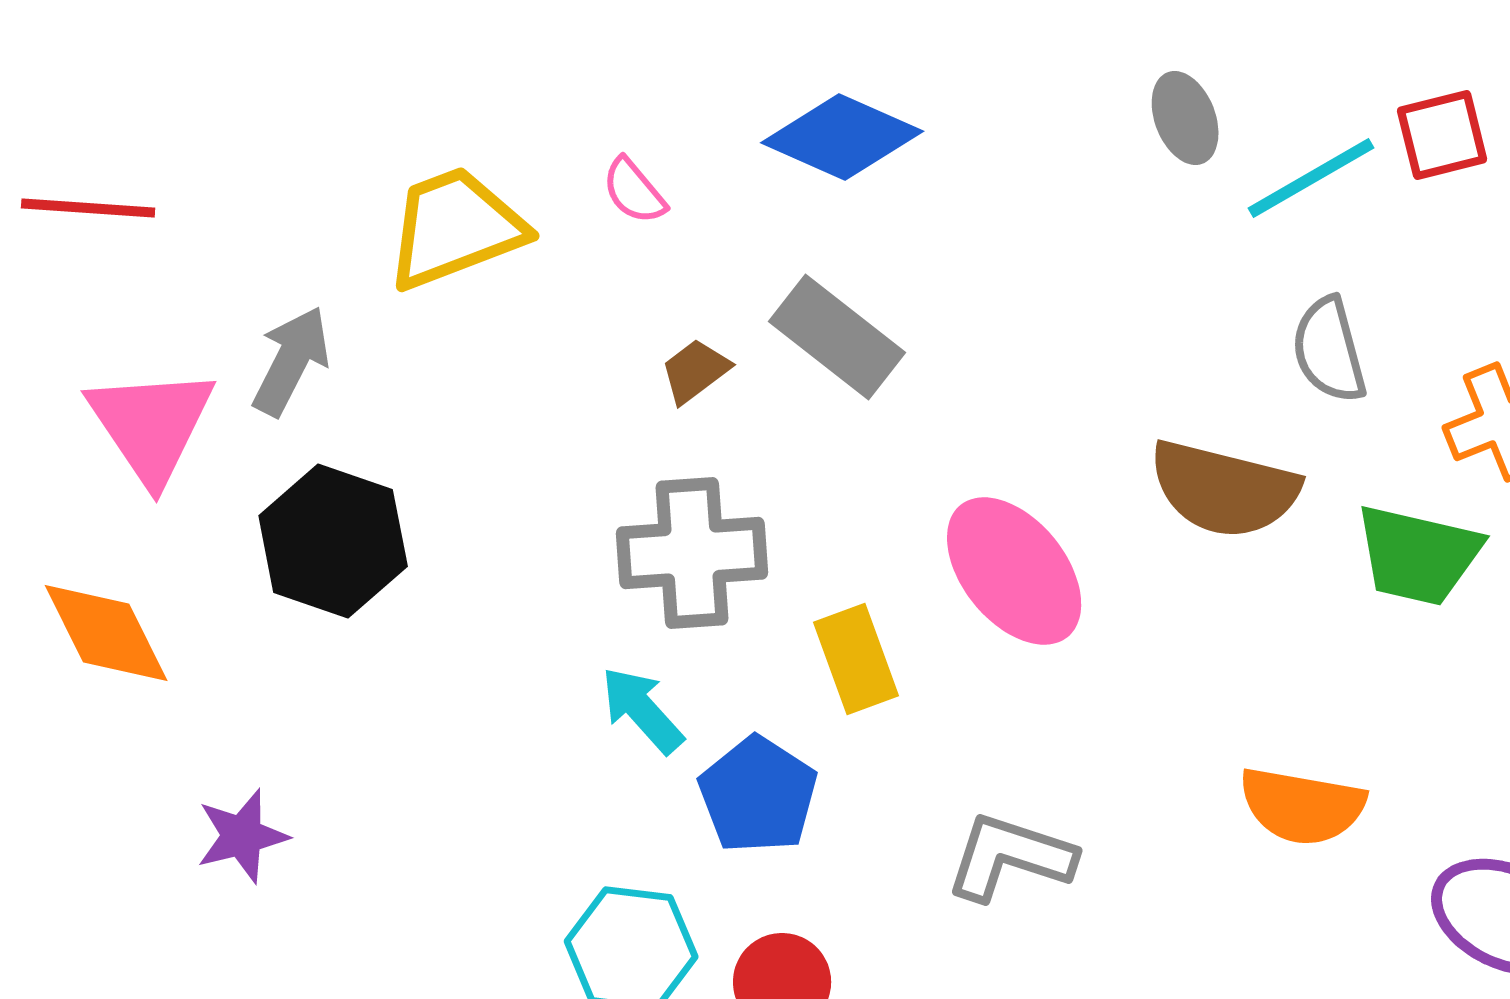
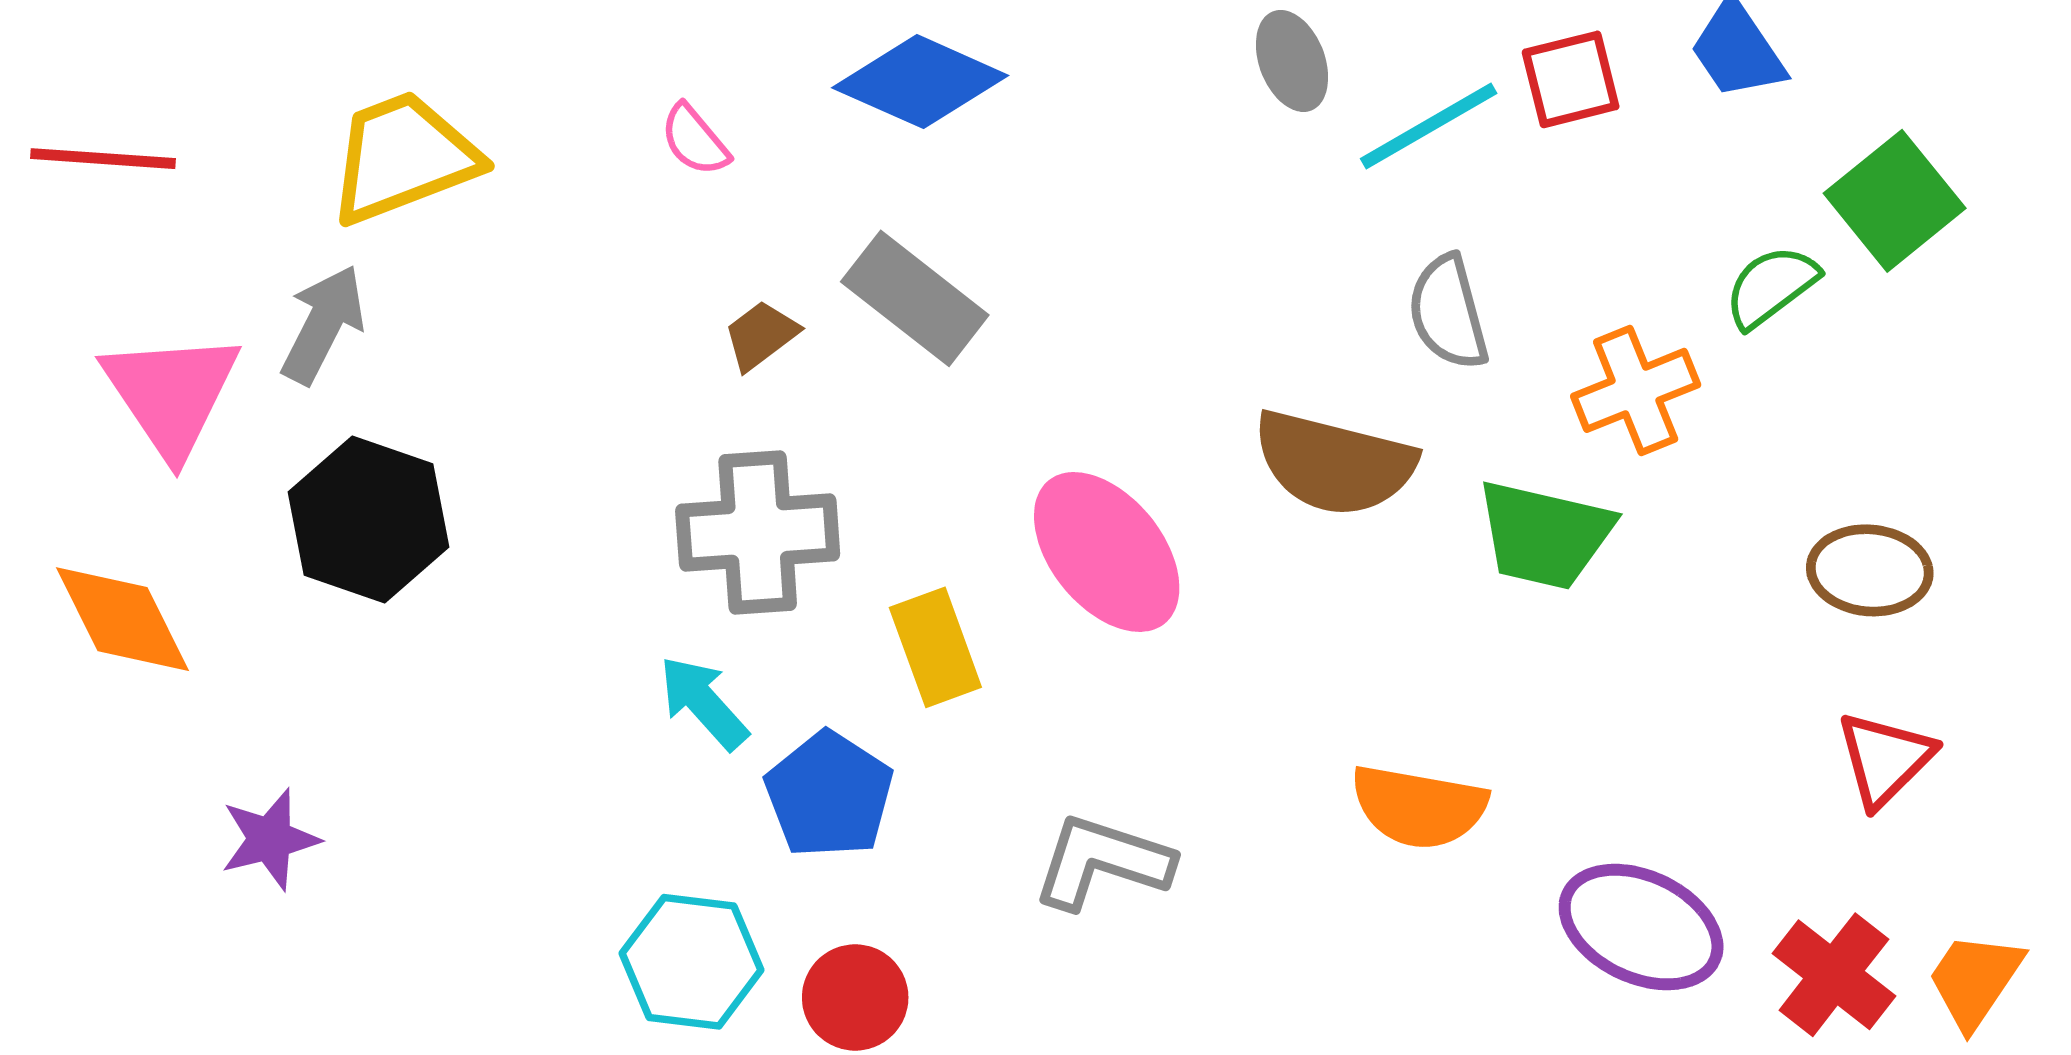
yellow trapezoid: (455, 228) -> (403, 157), moved

